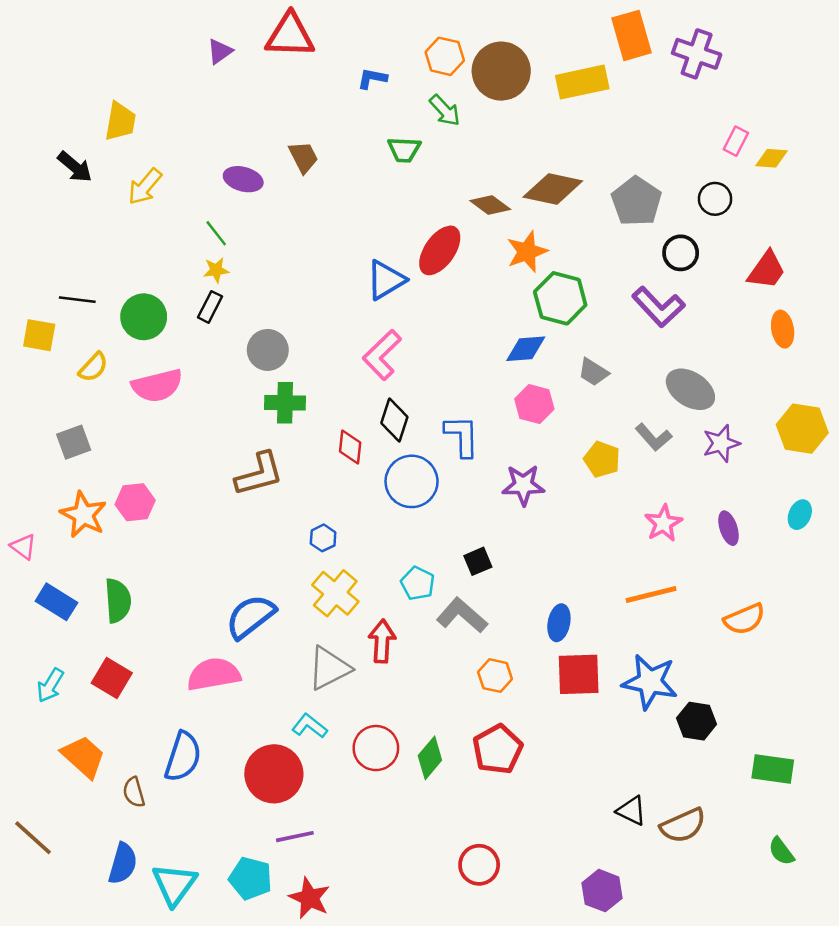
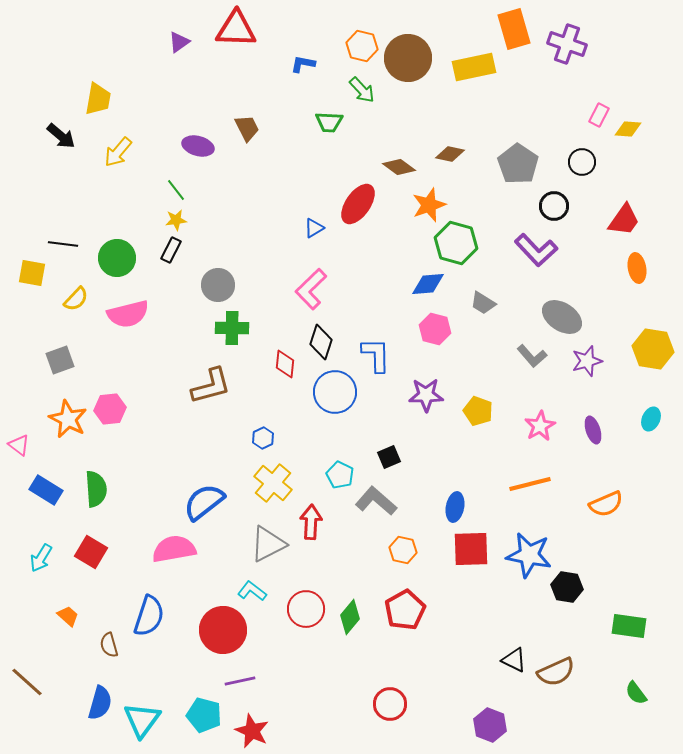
brown diamond: (553, 189) -> (450, 154), size x0.6
blue triangle: (386, 280) -> (314, 228), size x0.6
yellow pentagon: (602, 459) -> (478, 411), moved
orange trapezoid: (83, 757) -> (68, 616), size x0.6

